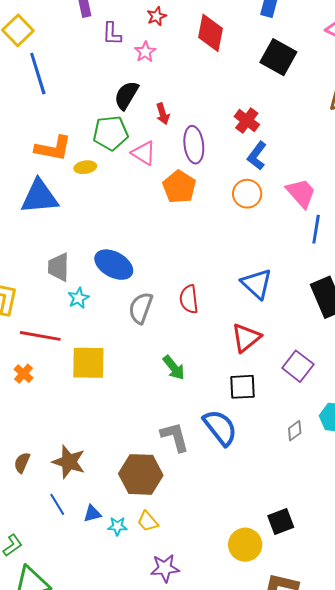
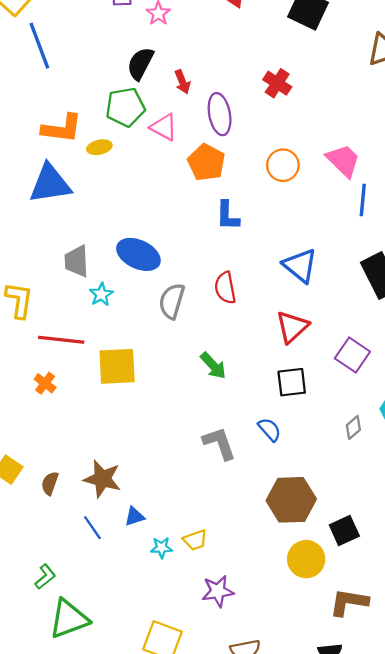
blue L-shape: (257, 156) -> (228, 216), moved, turned -32
blue semicircle: (220, 428) -> (270, 430), size x0.6
brown hexagon: (141, 474) -> (291, 500), moved
blue triangle: (92, 514) -> (134, 516), moved
yellow trapezoid: (148, 521) -> (195, 540), turned -65

